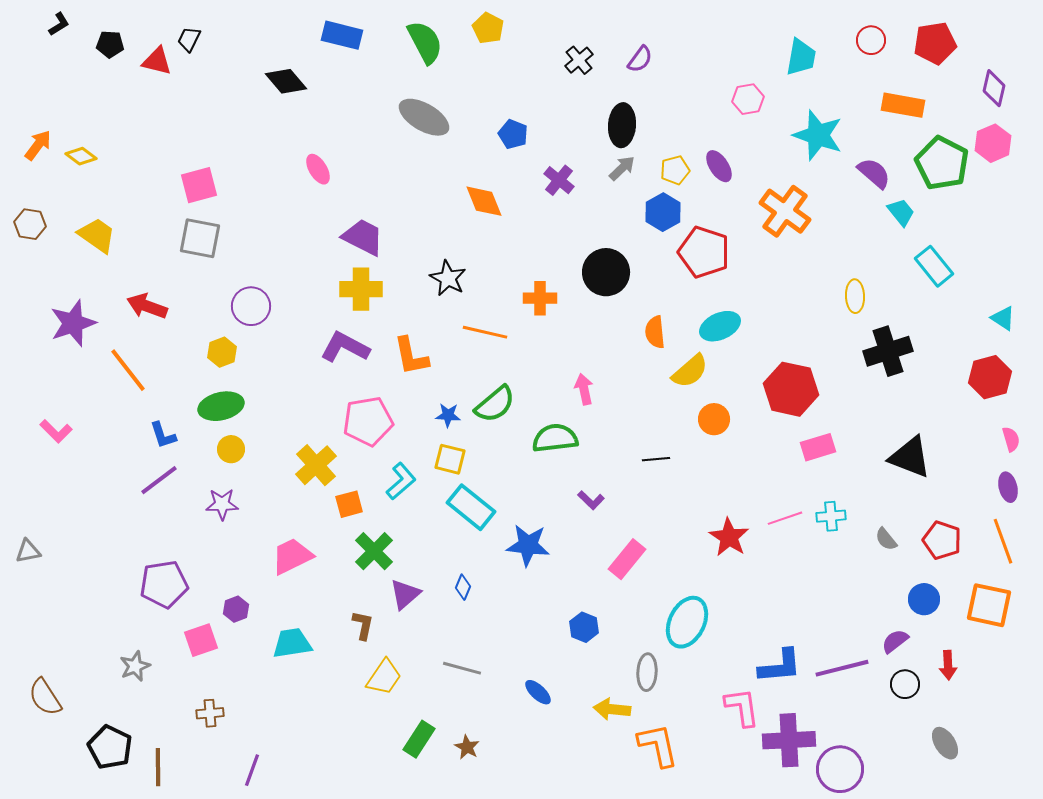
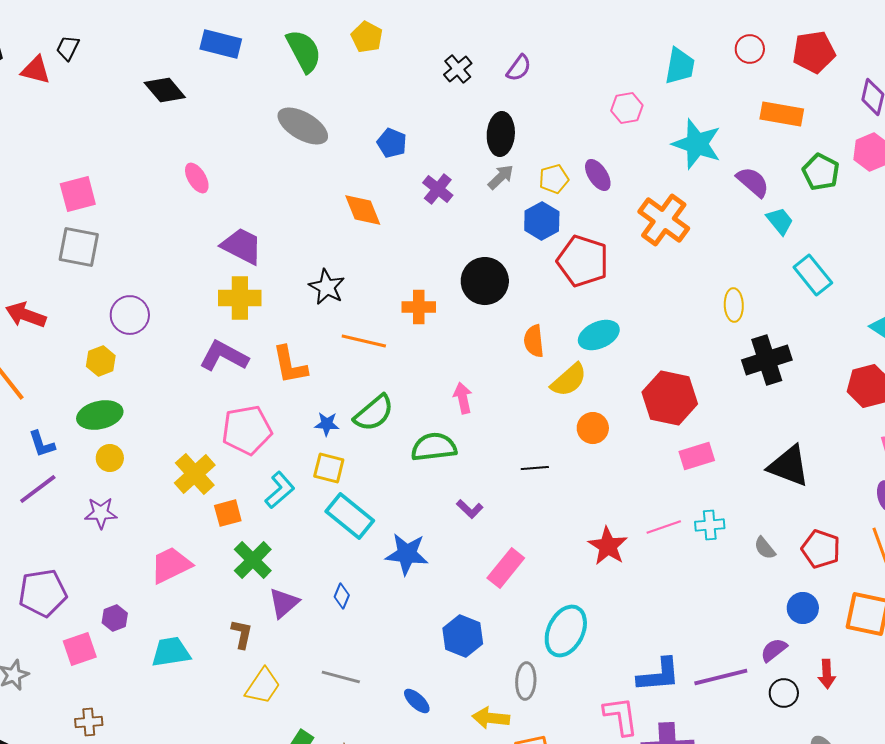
green pentagon: (942, 163) -> (821, 172), size x0.7
blue hexagon: (584, 627) -> (463, 636), size x1.4

